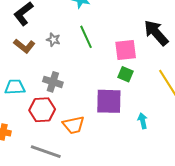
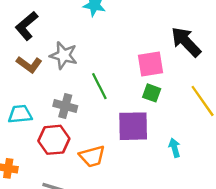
green line: (86, 37) -> (99, 86), moved
gray star: (53, 40) -> (64, 55), size x1.6

